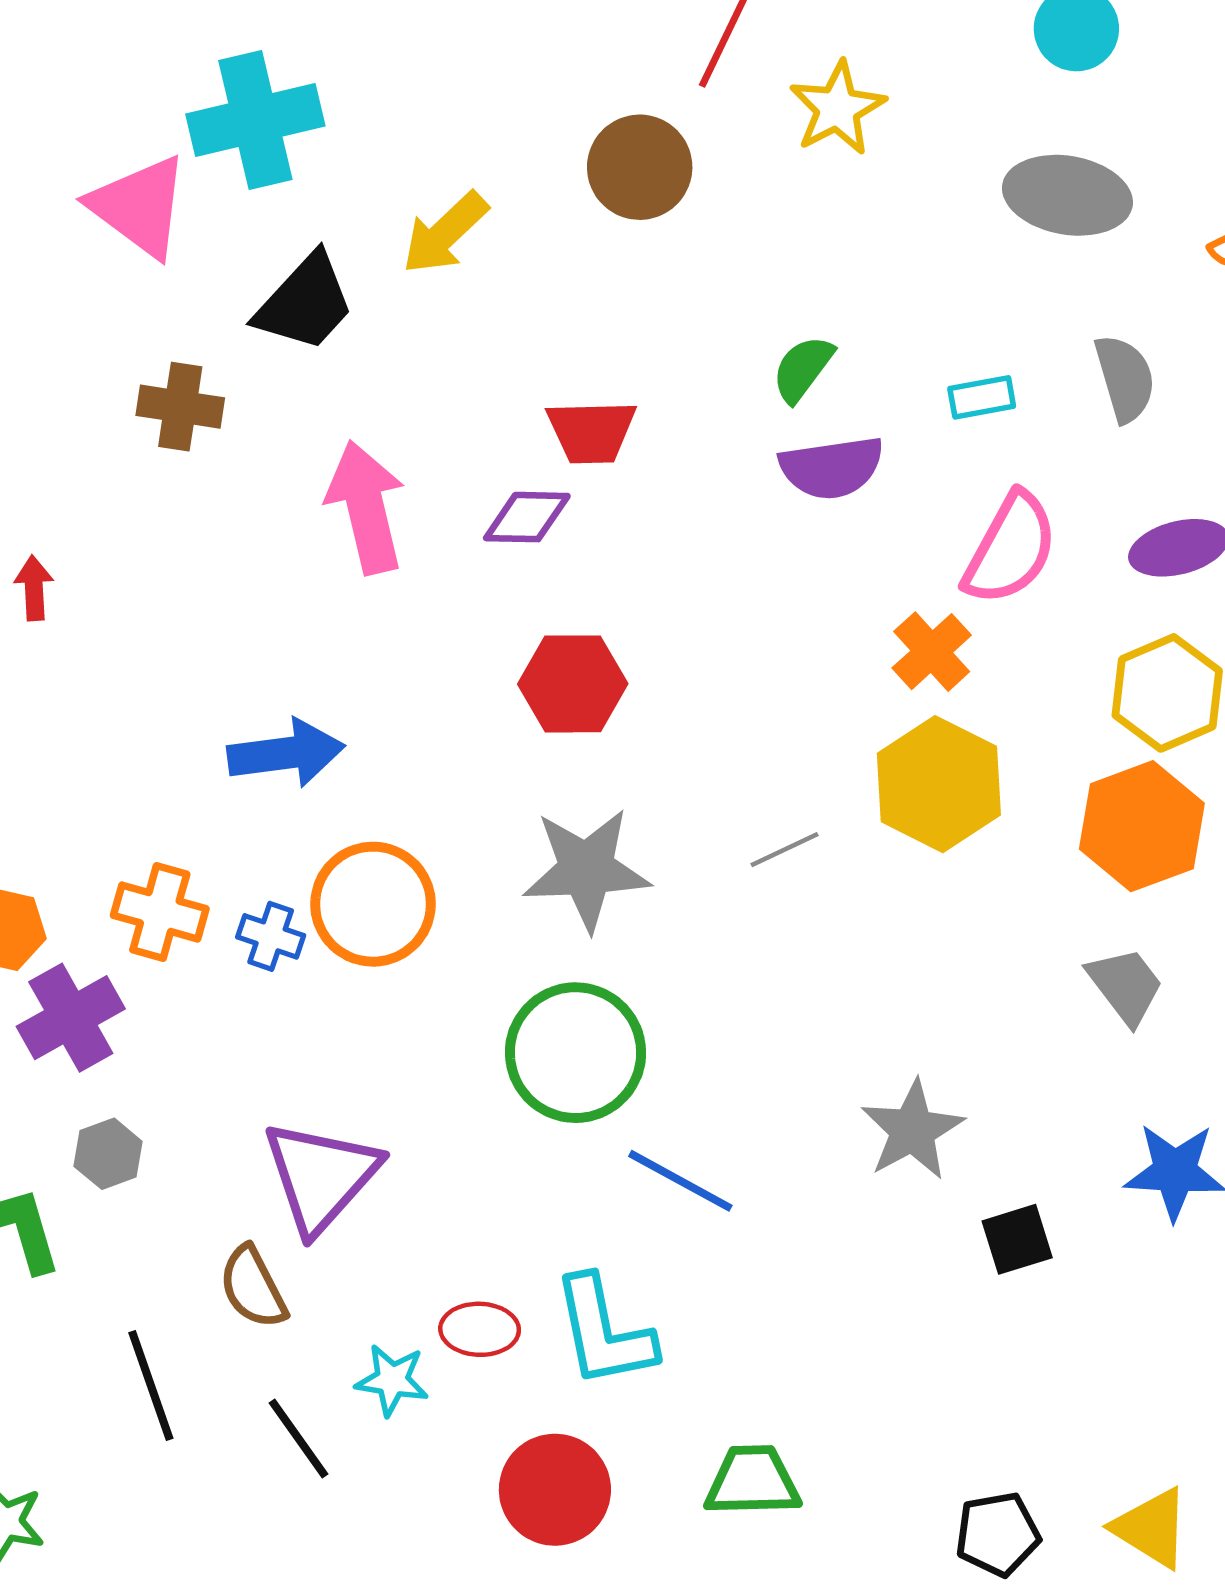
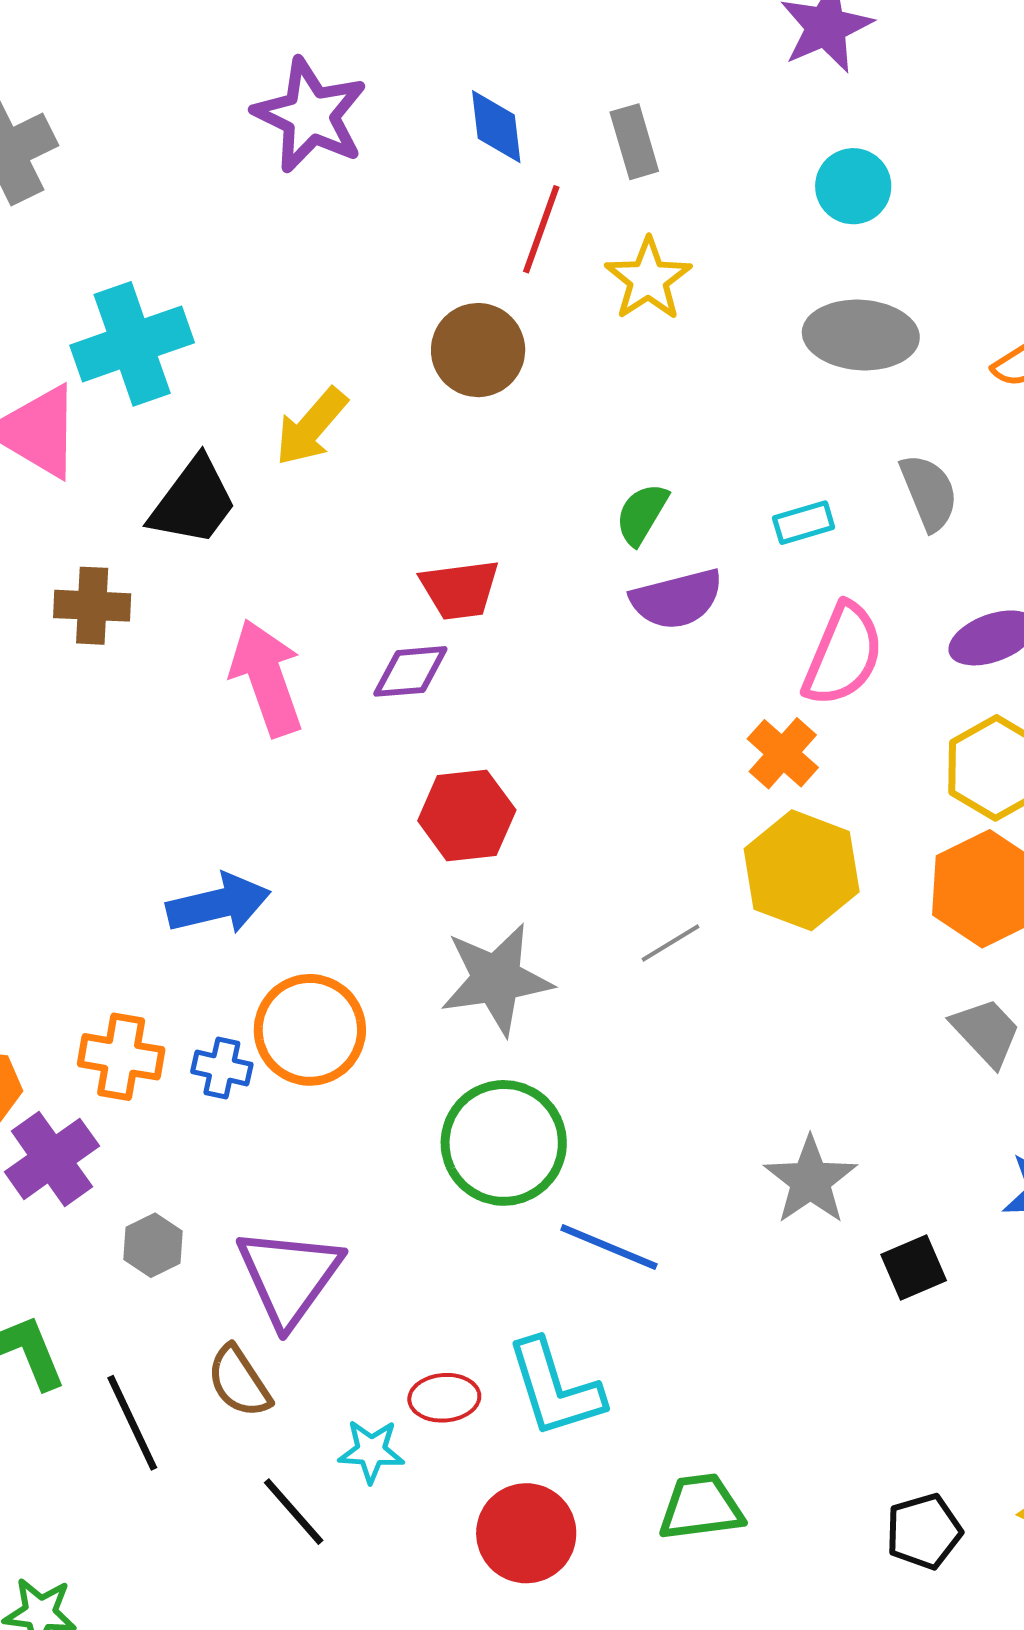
gray hexagon: (108, 1154) -> (153, 1245), moved
black line: (151, 1386) -> (132, 1423), moved

